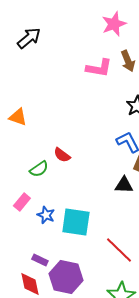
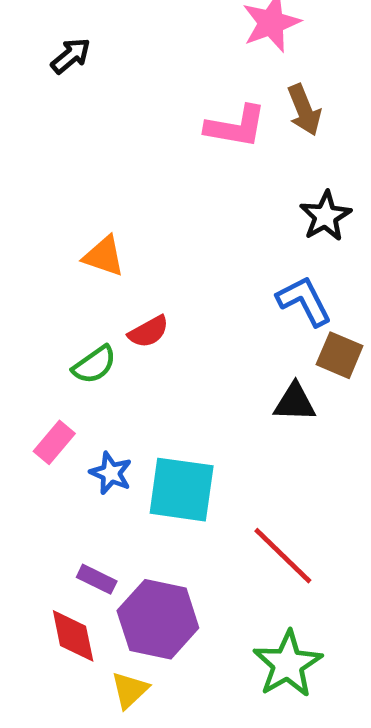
black arrow: (29, 38) -> (71, 56), size x0.7
orange triangle: (18, 117) -> (104, 256), moved
red semicircle: (62, 155) -> (149, 332), turned -66

